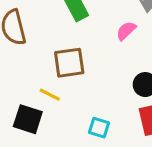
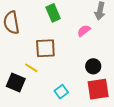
cyan square: (99, 128) -> (61, 92), turned 32

